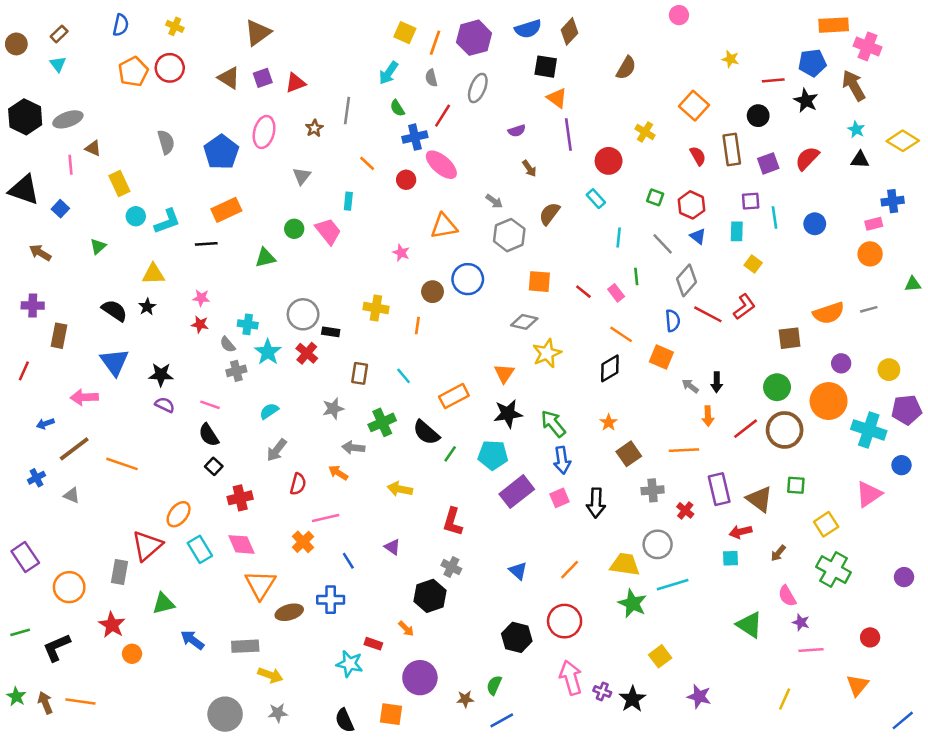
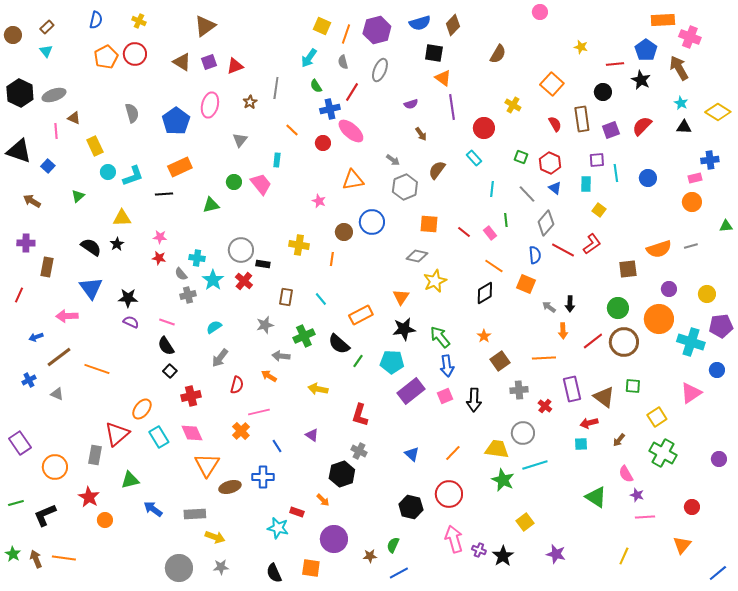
blue pentagon: (812, 63) -> (646, 50), turned -30

